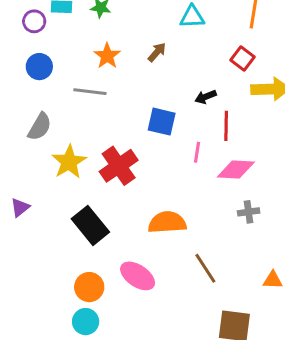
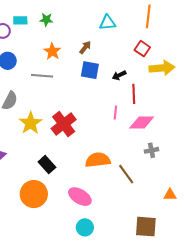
blue square: (162, 122) -> (90, 70), moved
black rectangle: (90, 225) -> (47, 165), size x0.7
brown line: (205, 268) -> (126, 174), moved
orange circle: (89, 287) -> (34, 194), moved, size x1.4
cyan circle: (86, 322) -> (85, 227), moved

